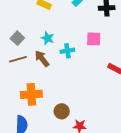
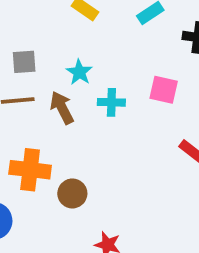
gray square: (17, 38) -> (24, 62), turned 32
brown circle: (62, 111) -> (72, 193), moved

